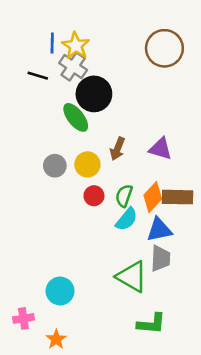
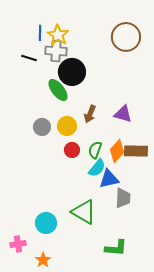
gray cross: (73, 67) -> (56, 51), turned -30
blue triangle: (159, 230) -> (109, 179), moved
green triangle: (132, 277) -> (84, 212), moved

